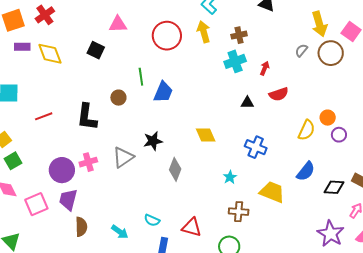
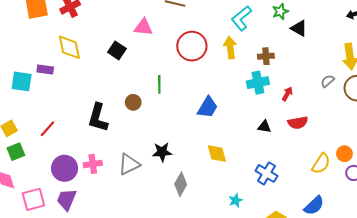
purple rectangle: (22, 47) -> (45, 70), moved
blue trapezoid: (163, 92) -> (208, 107), moved
red line: (44, 116) -> (47, 129), moved, turned -36

